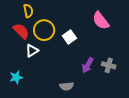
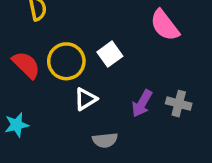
yellow circle: (44, 30) -> (66, 61), moved
red semicircle: (21, 31) -> (26, 65), moved
white triangle: (32, 51) -> (86, 99), moved

